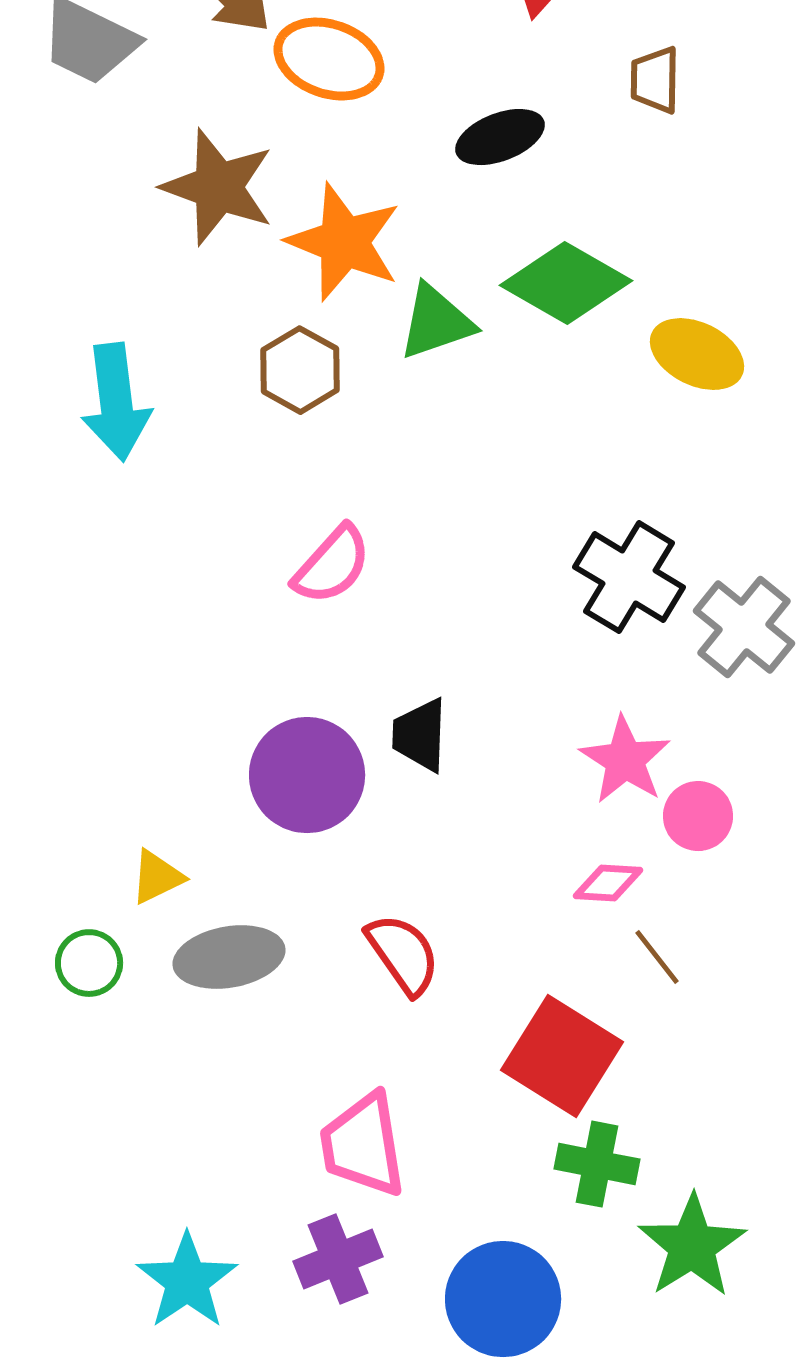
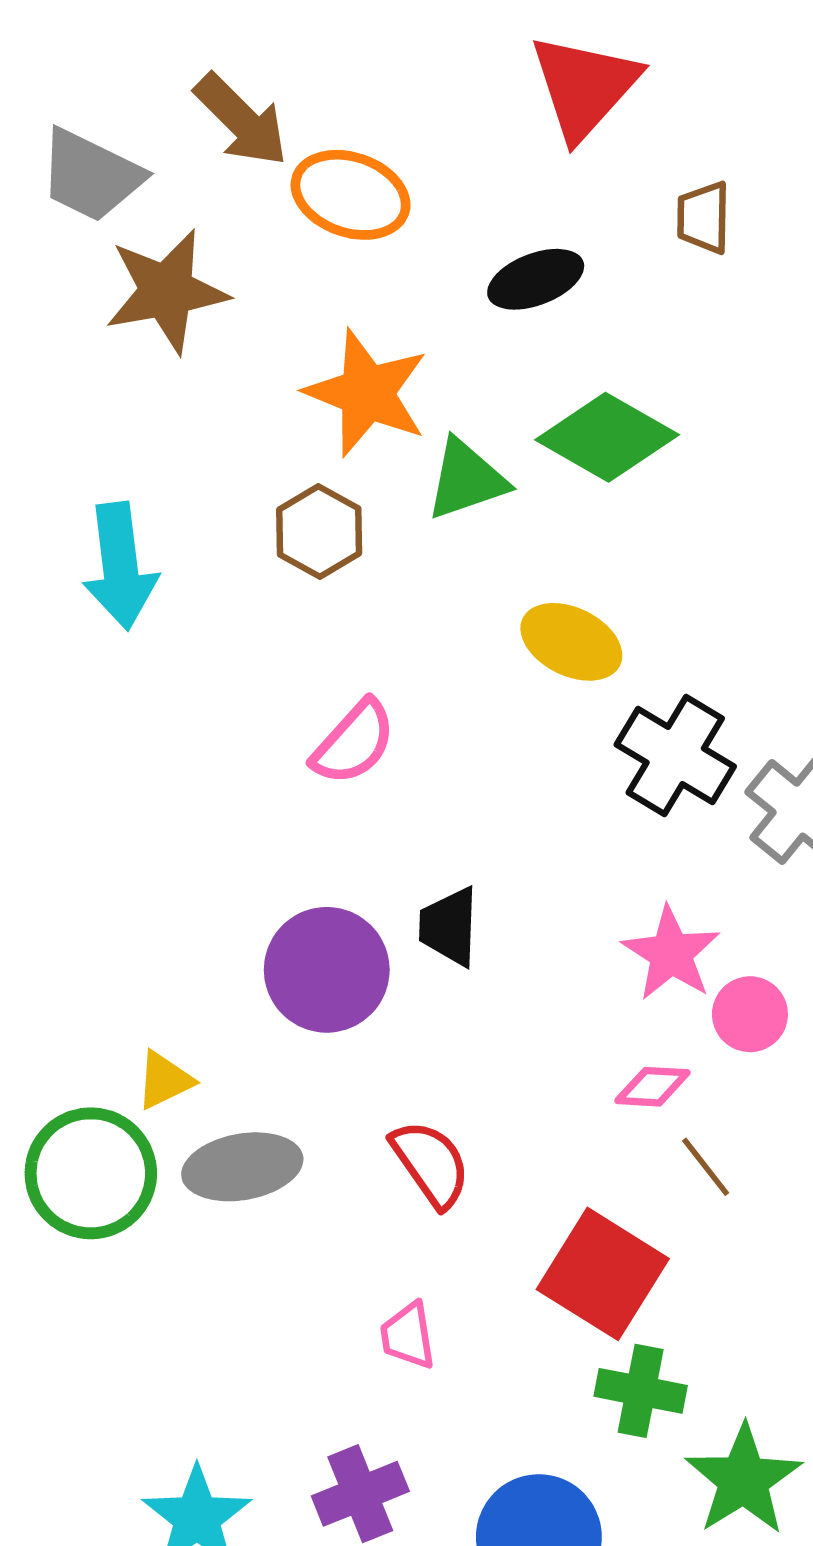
brown star: (218, 187) -> (167, 291), moved, turned -30
yellow ellipse: (697, 354) -> (571, 642), moved
green circle: (89, 963) -> (91, 1173), size x1.8
pink trapezoid: (363, 1145) -> (408, 1336), moved, size x0.6

